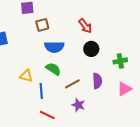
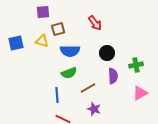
red arrow: (85, 26) -> (95, 23), moved
green semicircle: (53, 69) -> (69, 73), turned 126
yellow triangle: (26, 76) -> (42, 41), moved
purple semicircle: (97, 81) -> (113, 76), moved

